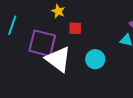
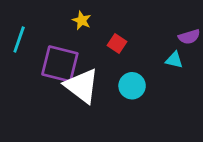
red square: (75, 28) -> (117, 44), moved, turned 32

